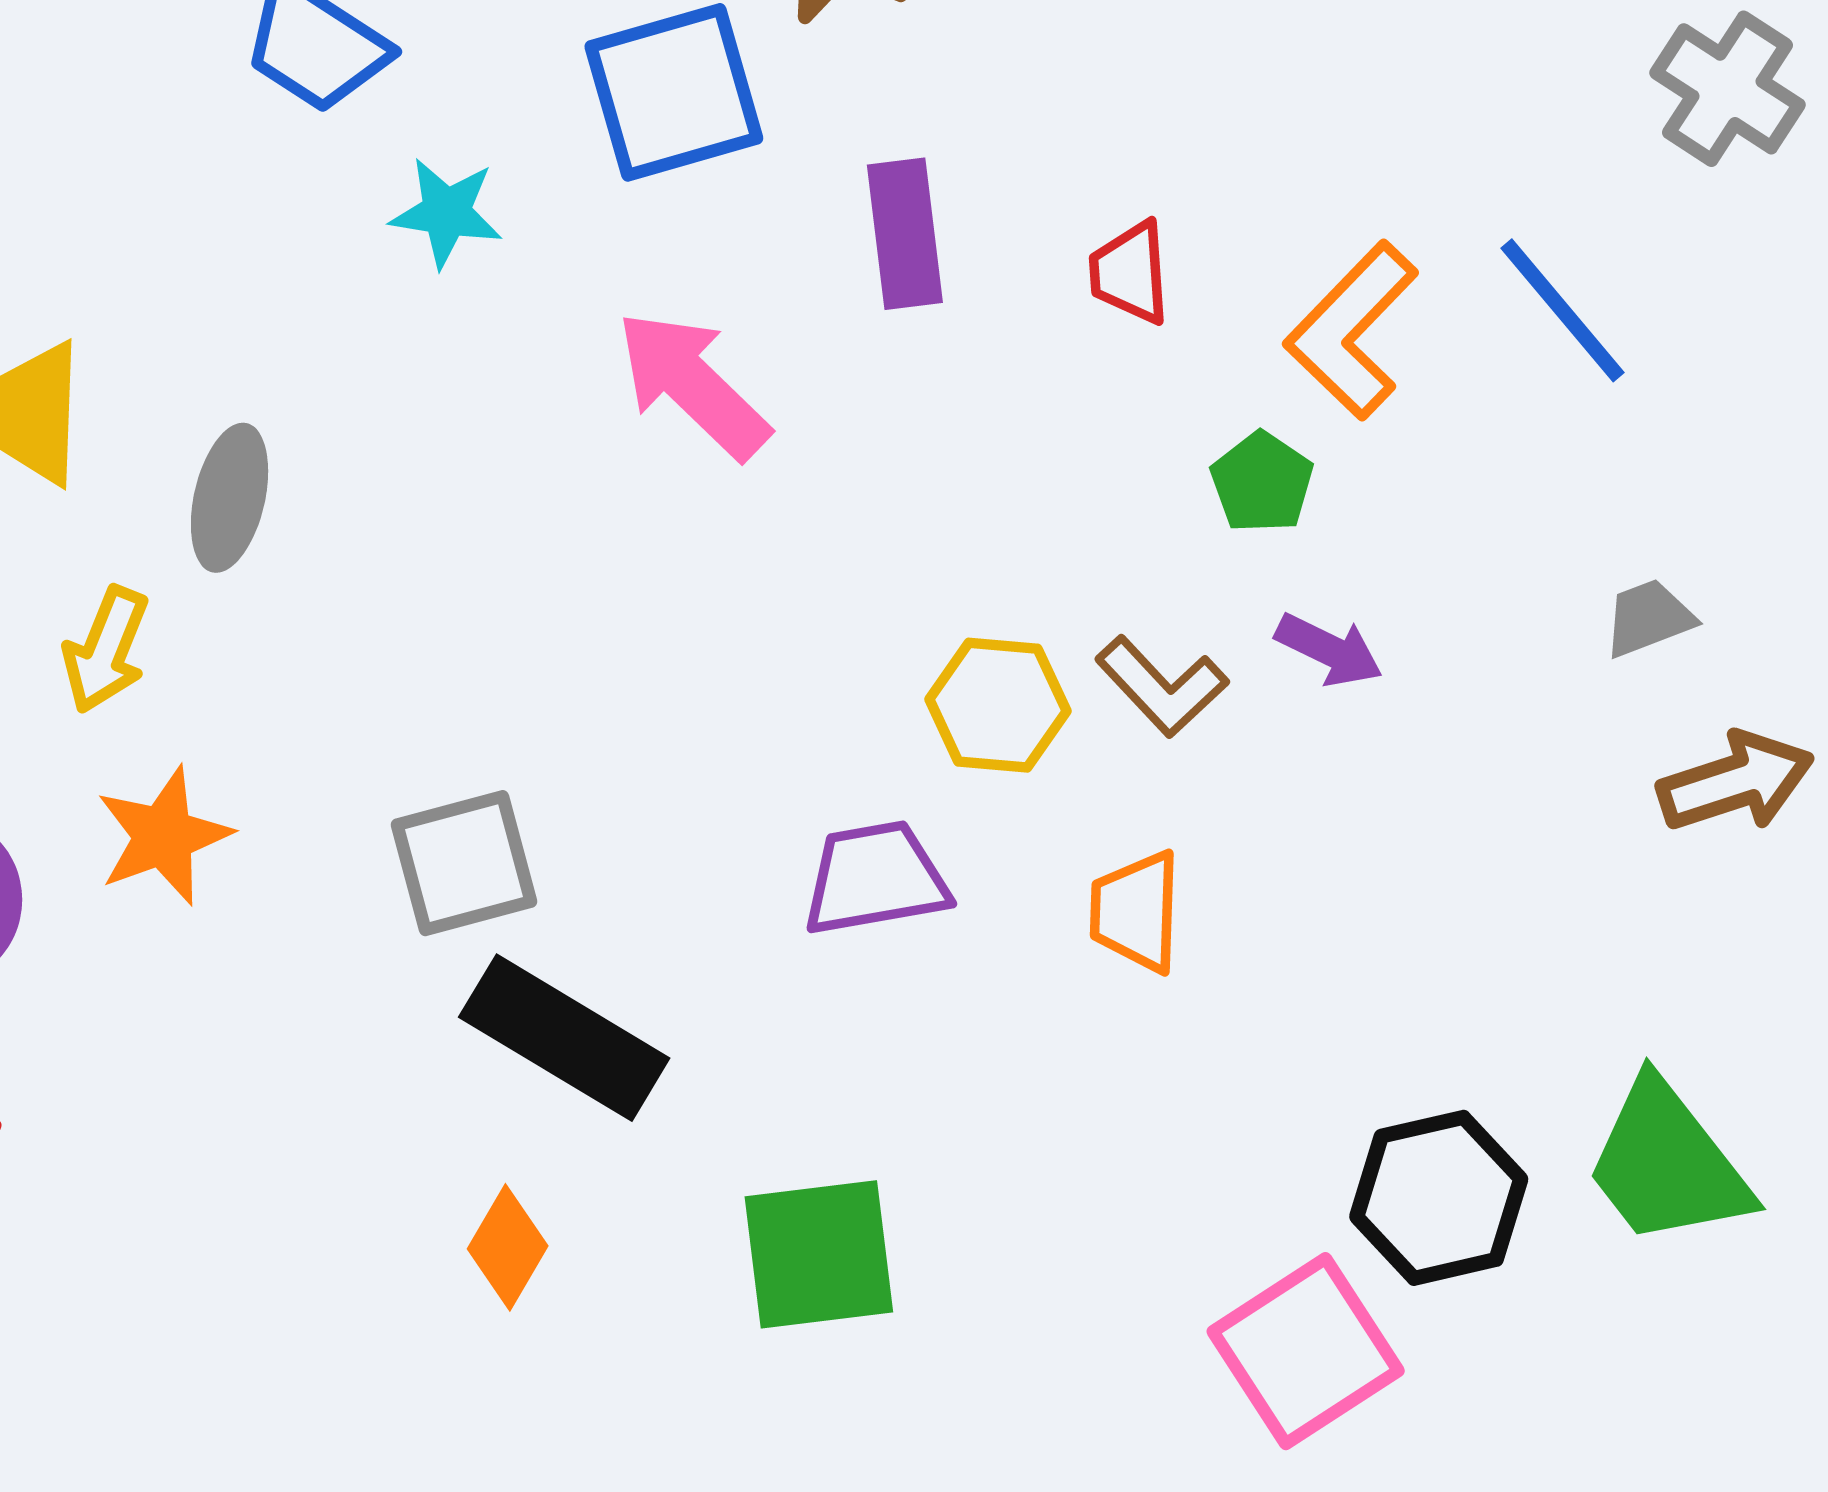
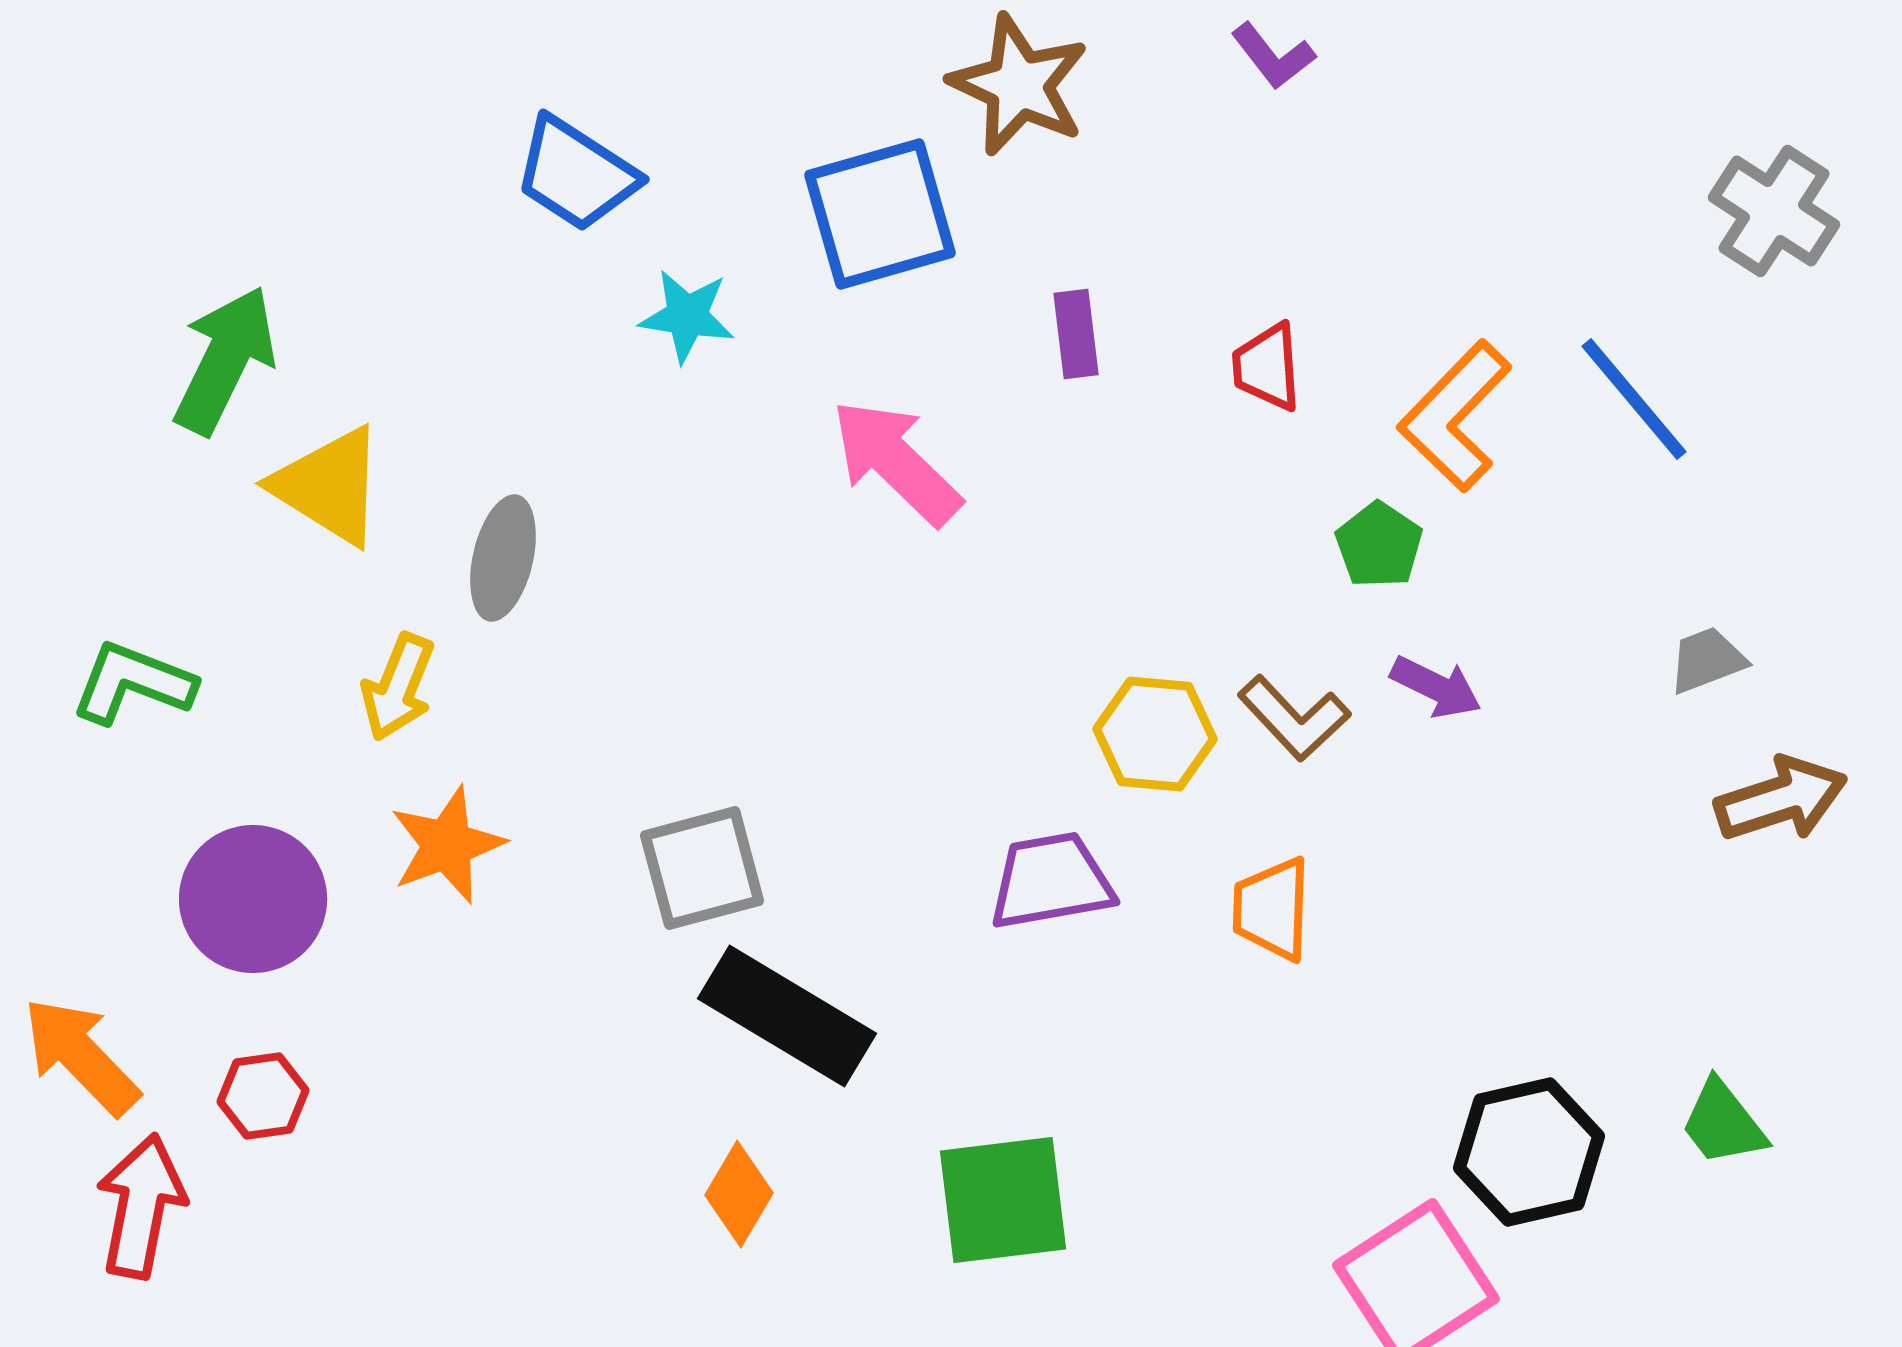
purple rectangle: (905, 234) -> (1076, 334), size x0.7
green trapezoid: (1667, 1164) -> (1723, 1123), size x0.6

